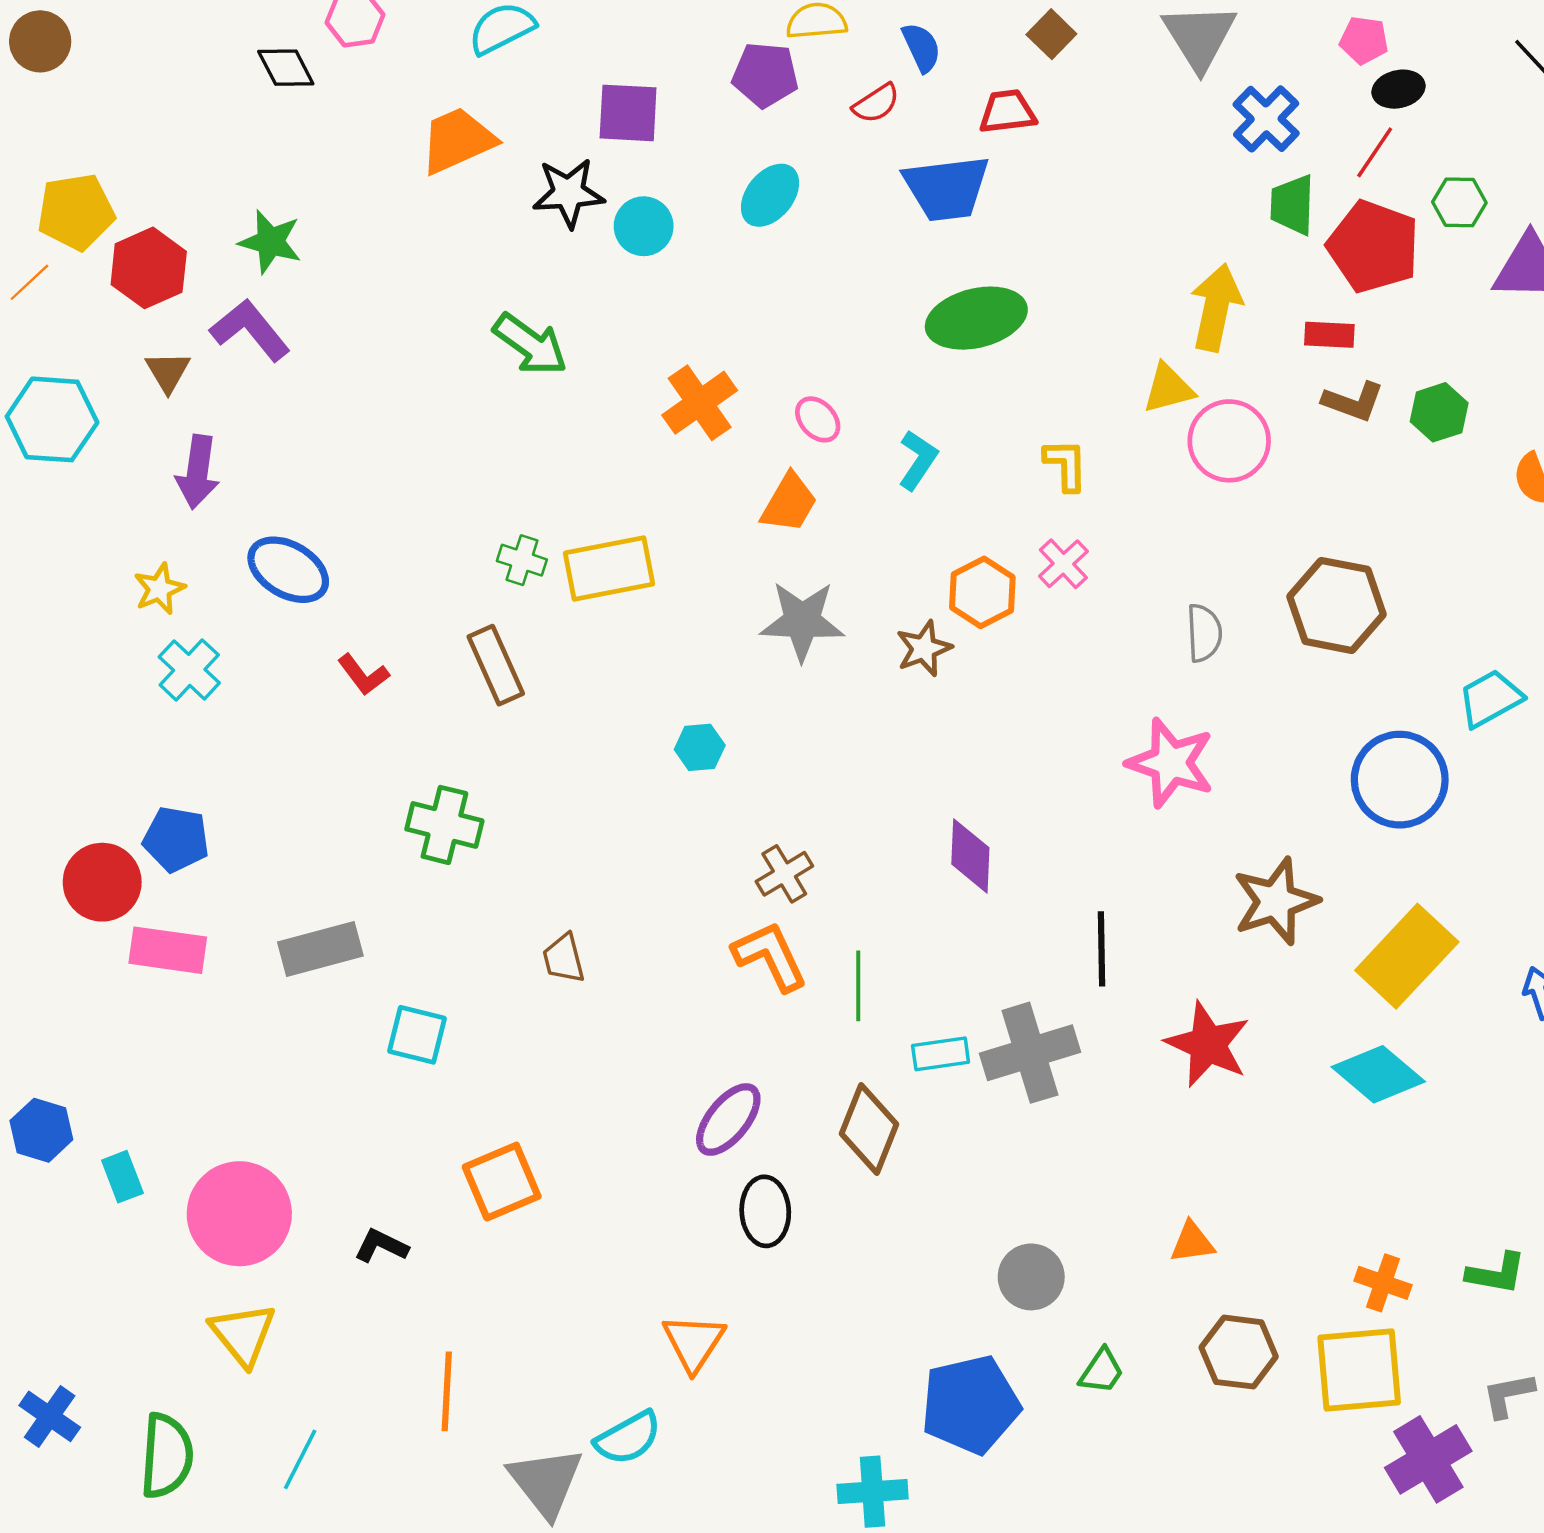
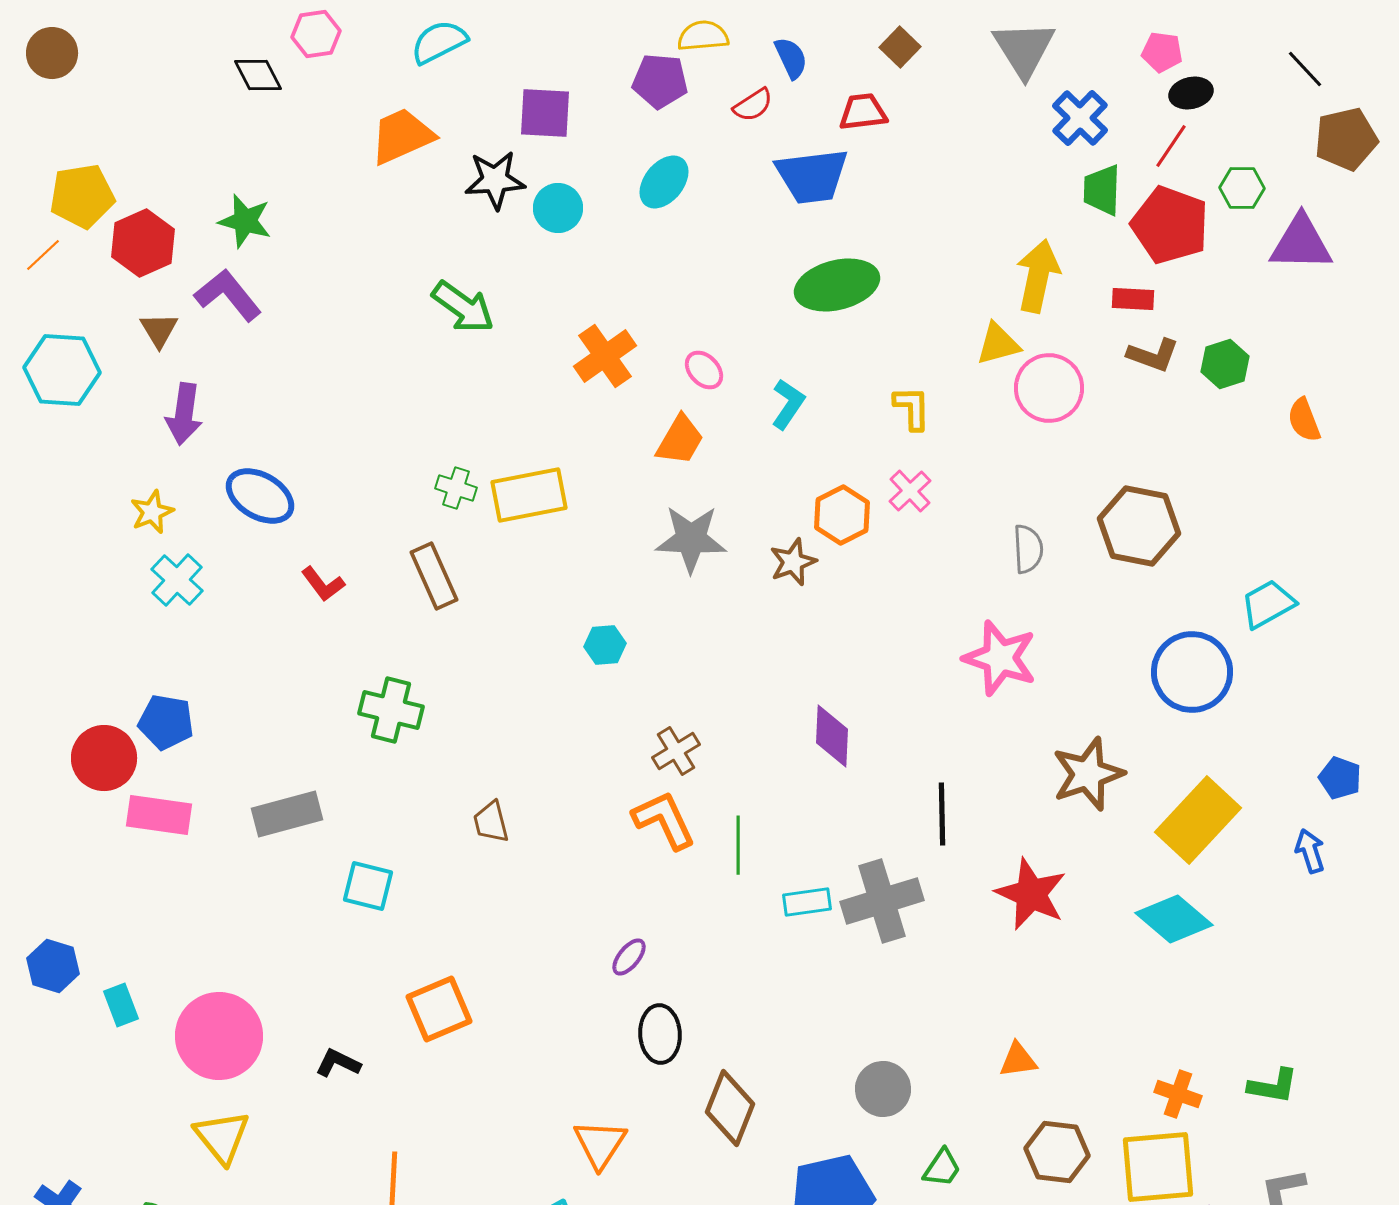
purple ellipse: (728, 1119) -> (629, 957), size x0.6
brown diamond: (869, 1129) -> (730, 1108), moved

